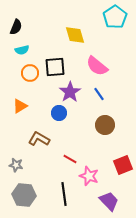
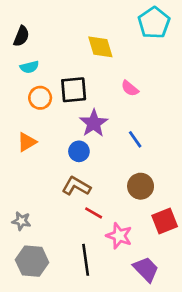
pink semicircle: (97, 66) -> (130, 88), size x0.6
blue line: (99, 94) -> (135, 139), moved
brown circle: (105, 125) -> (141, 186), moved
brown L-shape: (39, 139) -> (76, 186), moved

